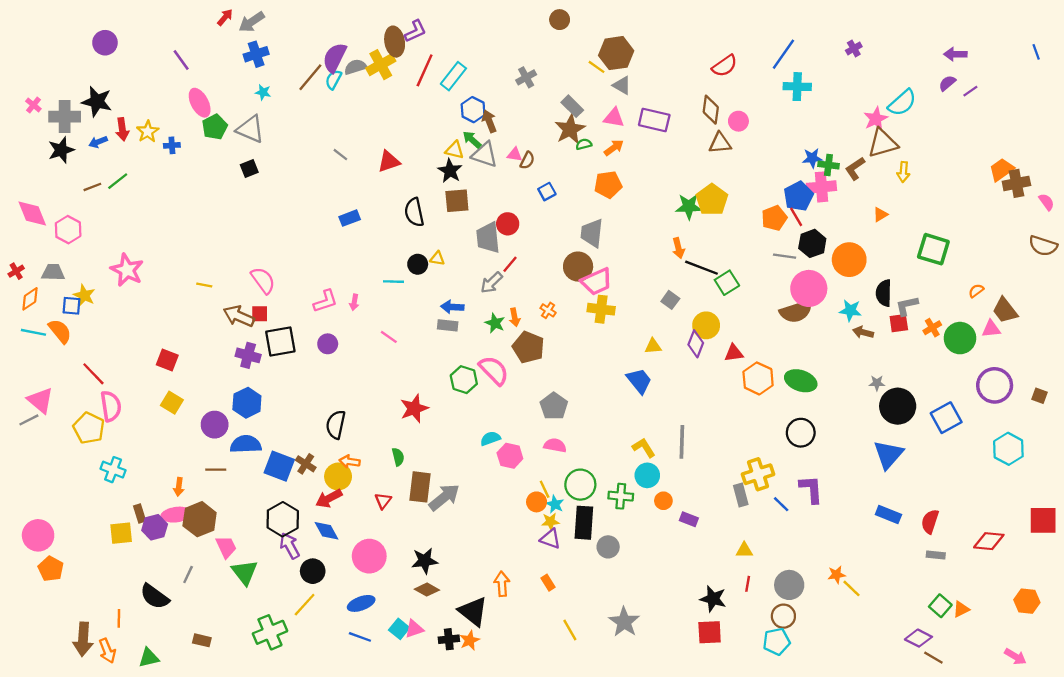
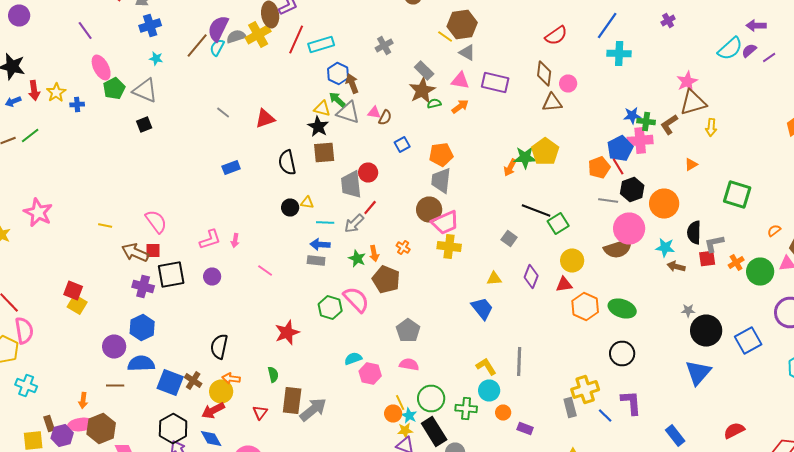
cyan rectangle: (453, 76) -> (321, 44), turned 35
cyan semicircle: (902, 103) -> (730, 48), moved
orange pentagon: (608, 185) -> (441, 154), moved
orange arrow: (678, 248) -> (510, 168), moved, turned 42
cyan line: (393, 282) -> (325, 222), moved
yellow circle: (706, 325) -> (572, 260), moved
yellow square: (172, 403) -> (77, 304), moved
blue rectangle: (888, 515) -> (675, 436), moved, turned 30
red semicircle: (930, 522) -> (734, 430), turned 45
black rectangle: (584, 523) -> (434, 432), turned -36

